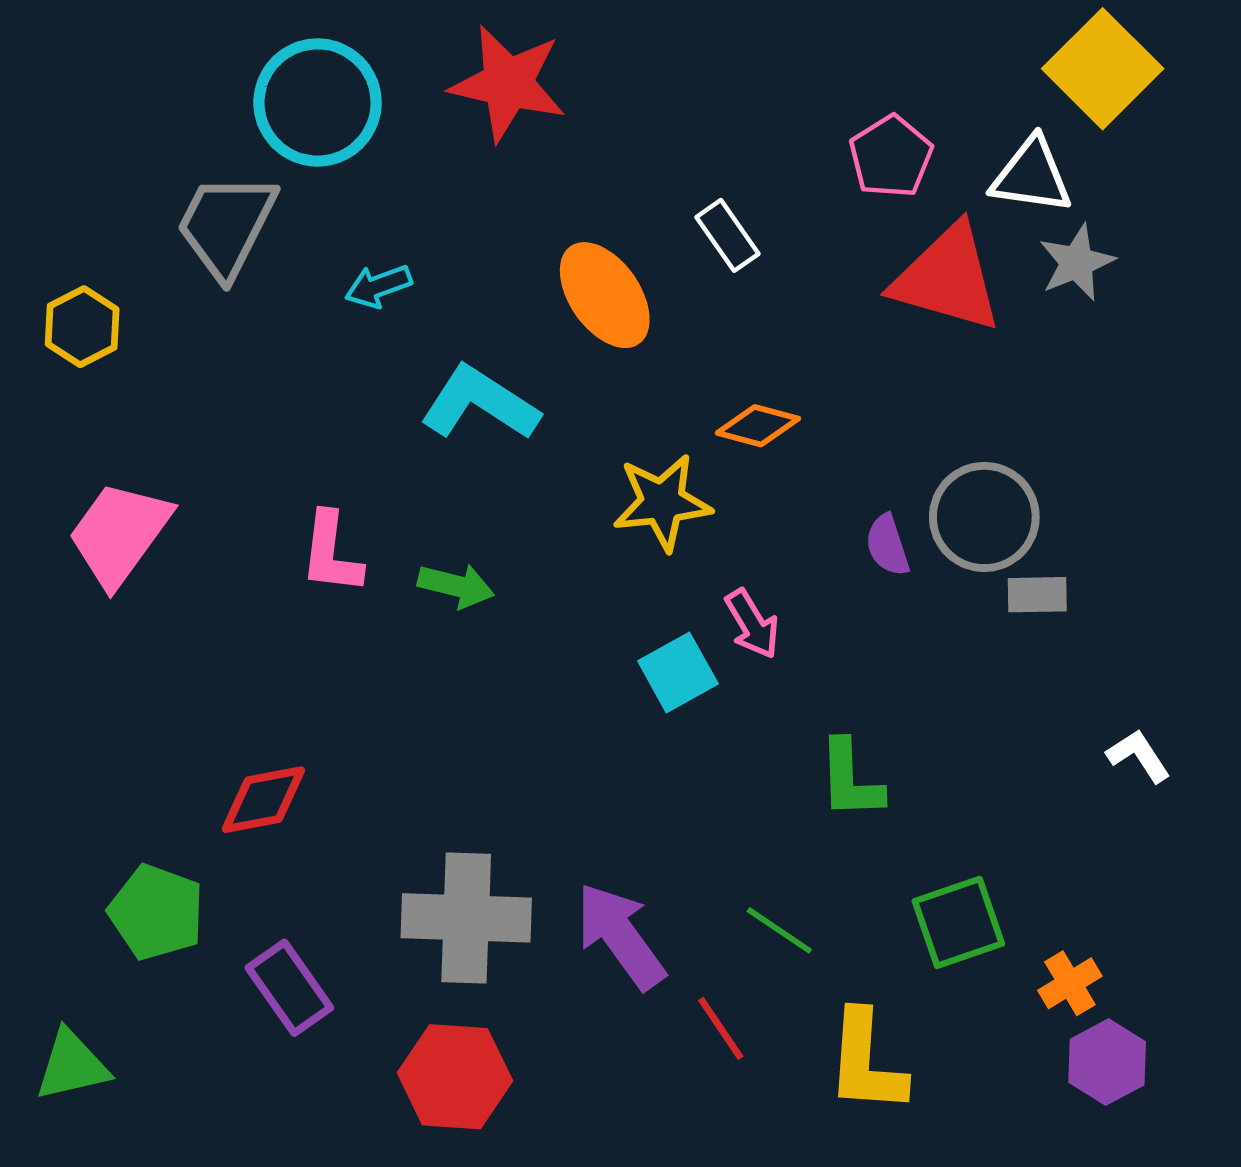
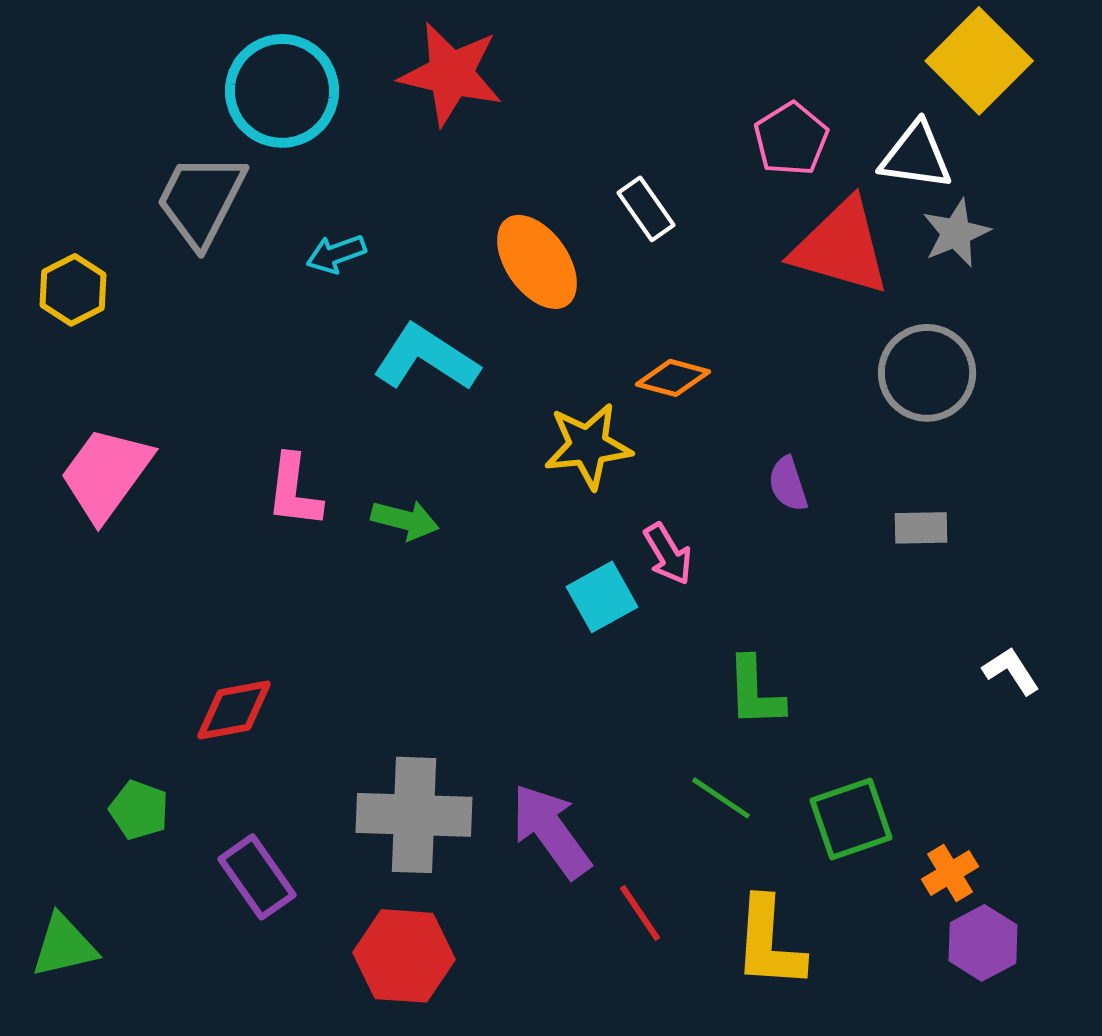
gray circle: (984, 517) -> (927, 373), moved
green pentagon: (156, 912) -> (139, 810), size x0.7
green line: (779, 930) -> (721, 798), moved

